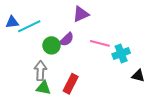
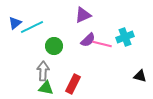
blue triangle: (12, 22) -> (15, 23), turned -32
purple semicircle: (67, 39) -> (88, 40), moved
cyan cross: (121, 54) -> (125, 37), moved

